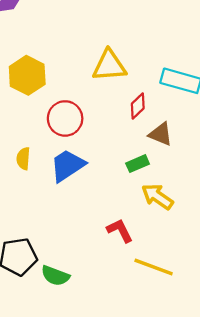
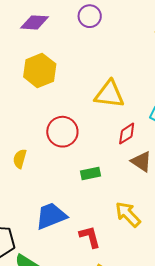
yellow hexagon: (27, 75) -> (40, 70), moved
green rectangle: (138, 164) -> (91, 173), moved
blue trapezoid: (68, 165) -> (51, 216), moved

